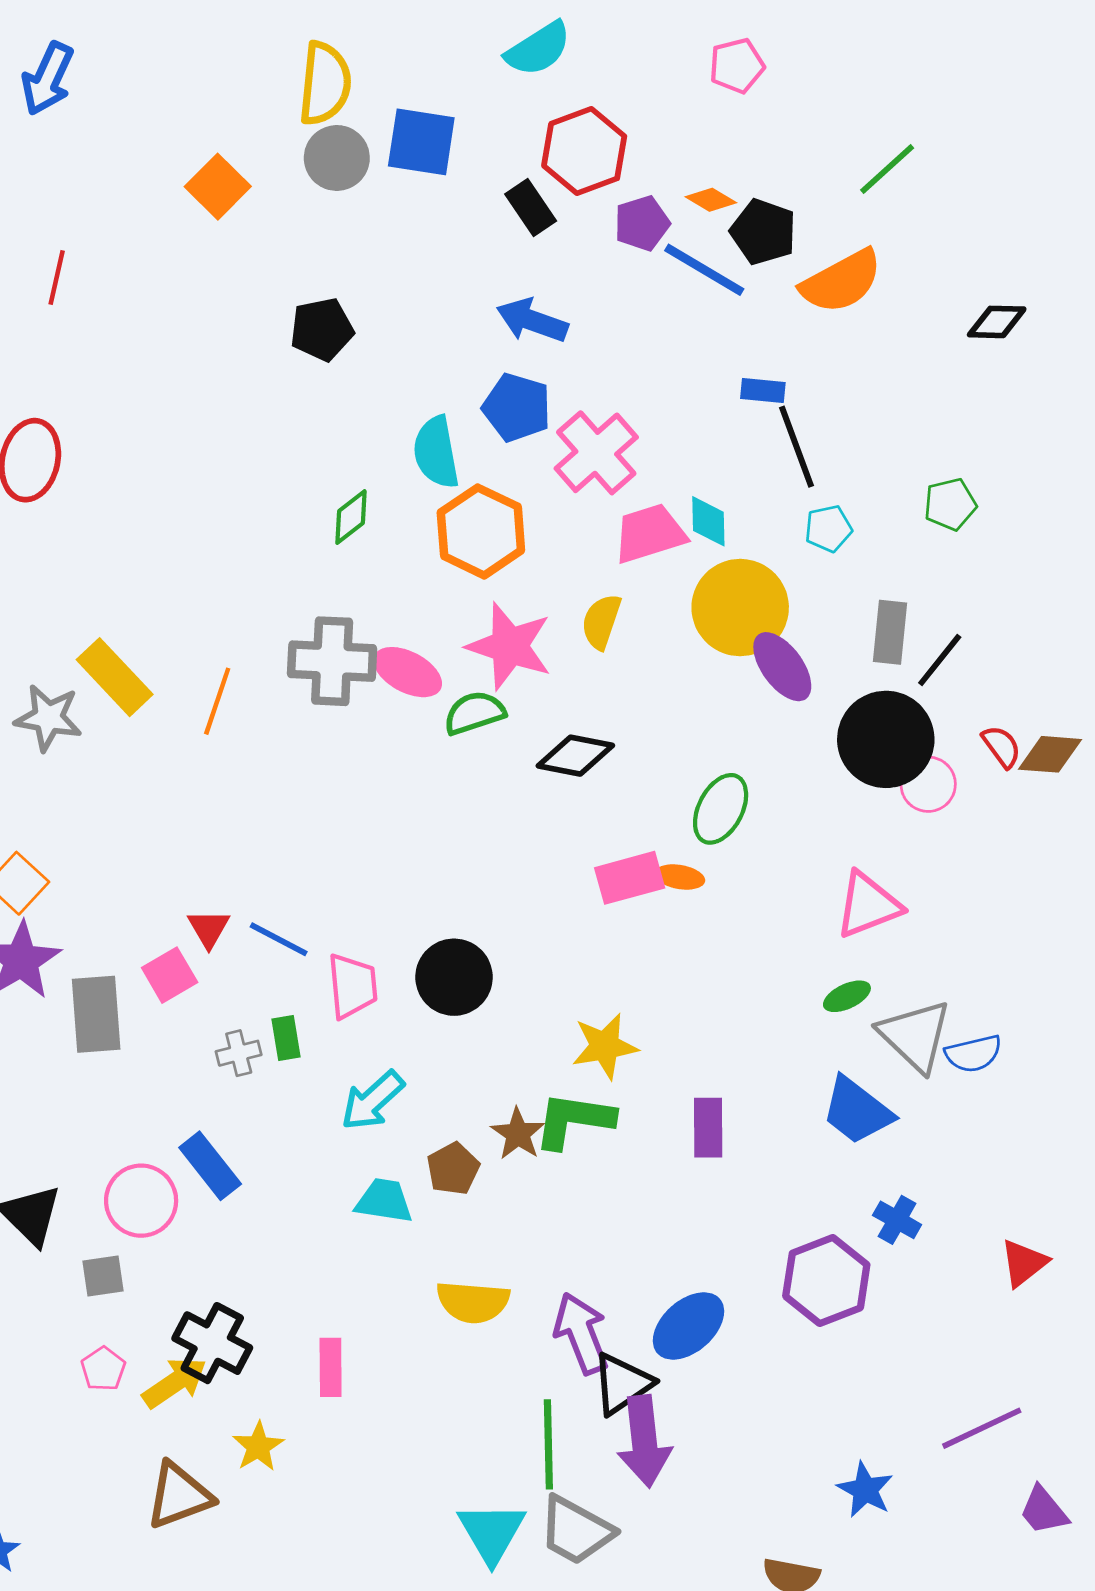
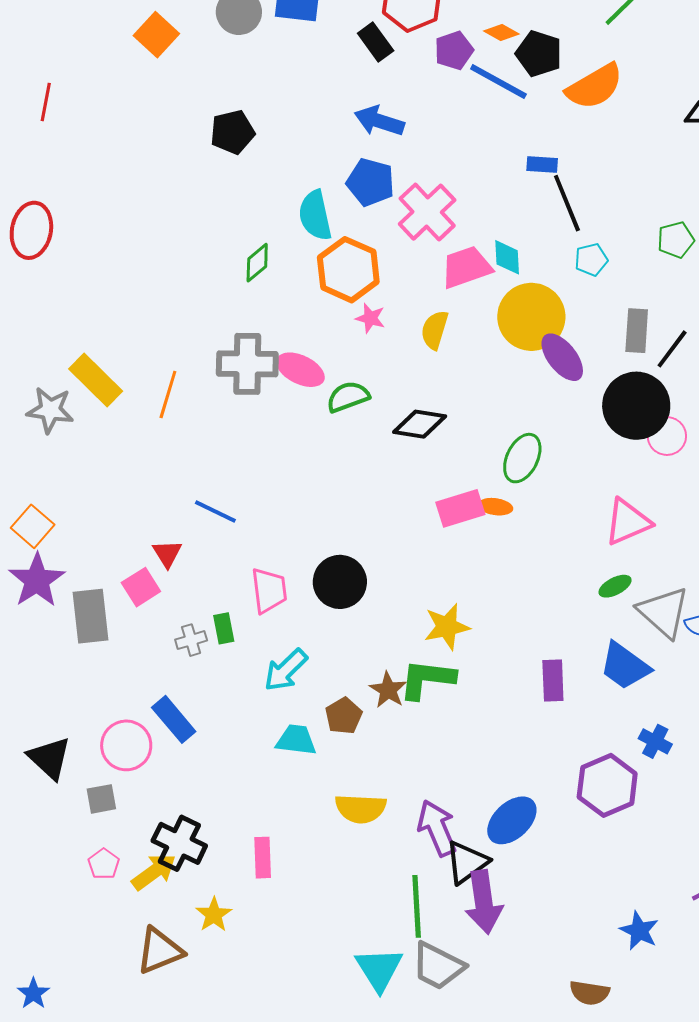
pink star: (510, 646) -> (370, 318), moved, size x0.5
blue line: (279, 939) -> (215, 512), moved
purple rectangle: (708, 1128) -> (553, 680), moved

